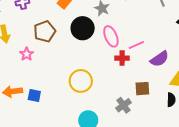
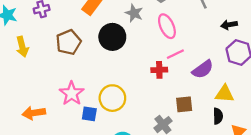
pink ellipse: (111, 36) -> (167, 26), moved
pink star: (27, 54) -> (72, 93), moved, size x1.5
blue square: (34, 95) -> (89, 114), moved

